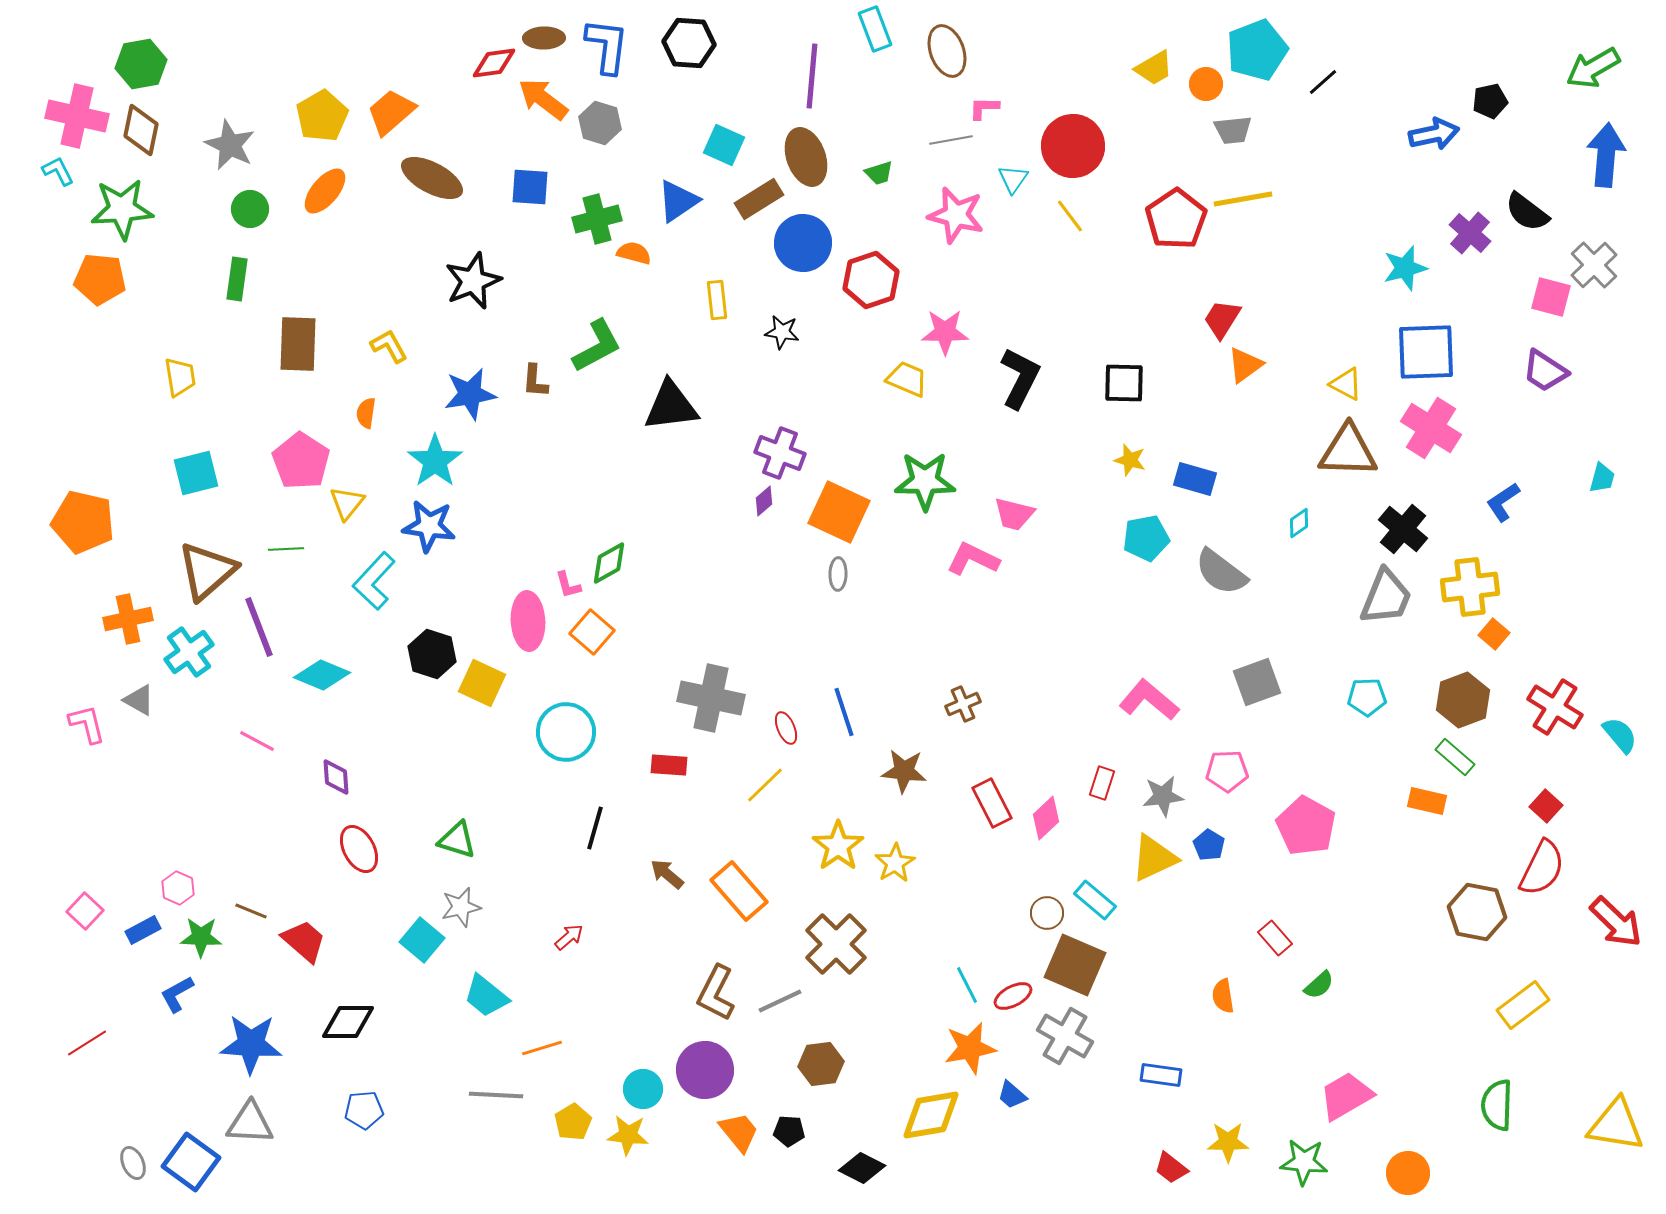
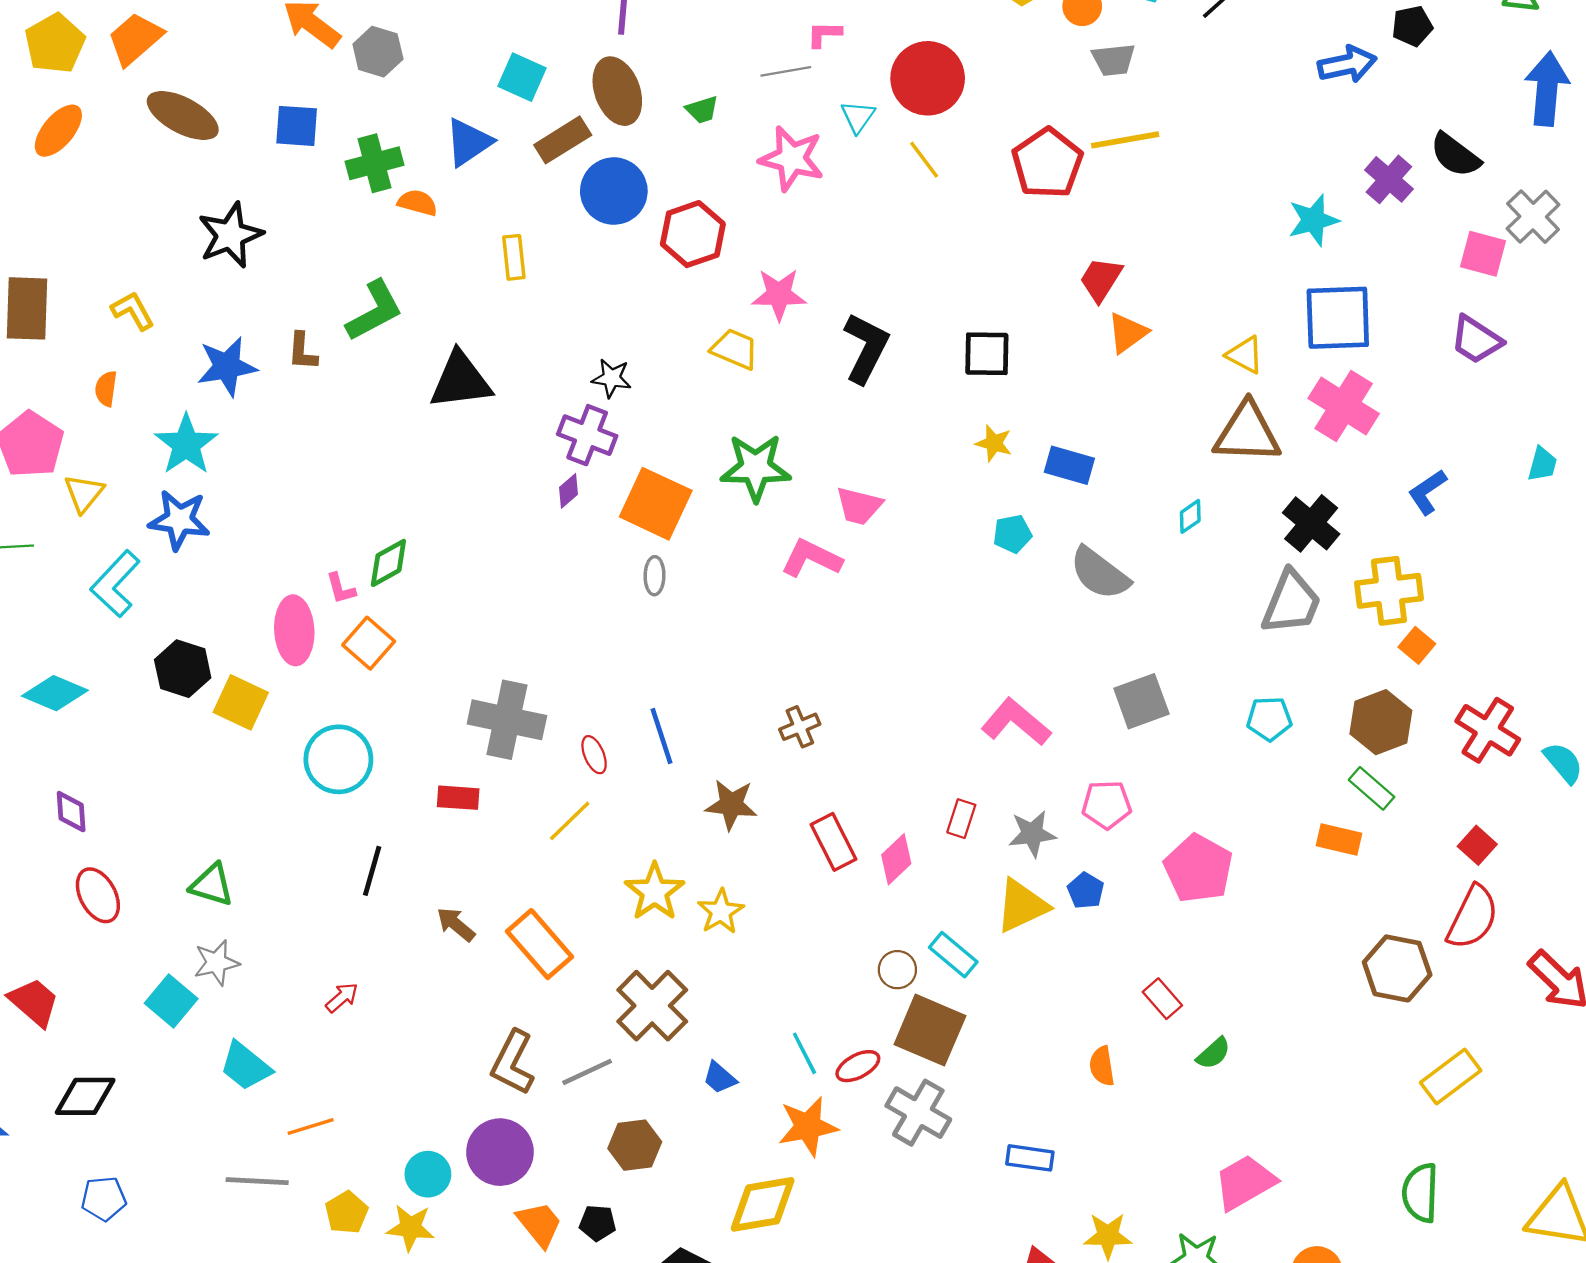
black star: (782, 332) -> (612, 378), moved
cyan pentagon: (1146, 538) -> (1012, 534), size x0.7
blue trapezoid: (1012, 1095) -> (720, 1078), moved

